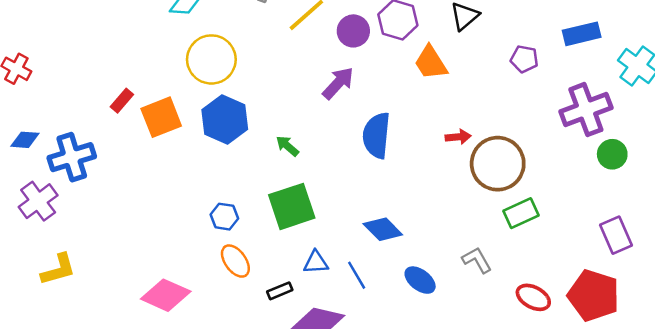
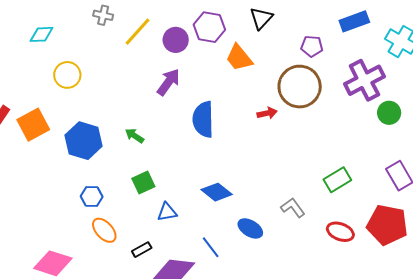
yellow circle: (211, 59) -> (67, 75), size x0.7
blue hexagon: (225, 119) -> (84, 141), moved
brown circle: (498, 164) -> (300, 87), moved
green square: (292, 206) -> (143, 183), size x0.6
green rectangle: (521, 213) -> (337, 180), moved
blue triangle: (316, 262) -> (167, 212), moved
blue line: (357, 275) -> (211, 247), moved

